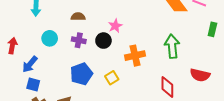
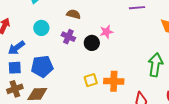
orange cross: (135, 56) -> (114, 81), moved
blue pentagon: (81, 74) -> (42, 66), moved
blue square: (33, 84) -> (15, 68), turned -32

